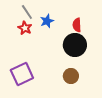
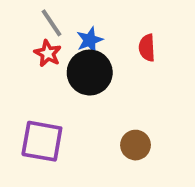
black circle: (75, 45) -> (90, 73), moved
purple square: (22, 74) -> (42, 141), turned 35

